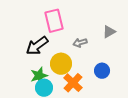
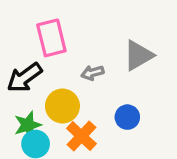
gray triangle: (109, 32) -> (138, 55), size x1.5

